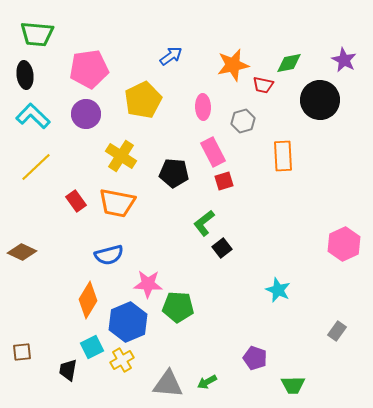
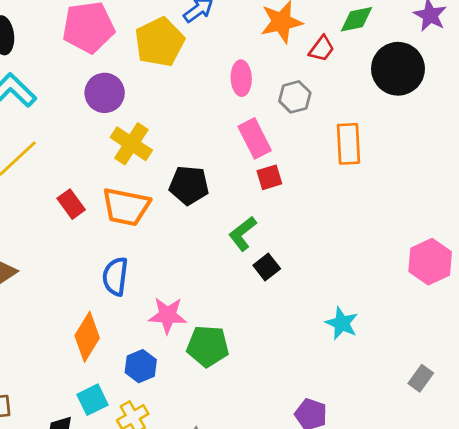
red trapezoid: (263, 85) -> (322, 49), turned -65
yellow pentagon: (143, 100) -> (160, 42), moved
purple circle: (86, 114) -> (105, 93), moved
black pentagon: (174, 173) -> (189, 185), moved
blue semicircle: (109, 255) -> (115, 276), turned 112
blue hexagon: (128, 322) -> (141, 366), size x0.6

